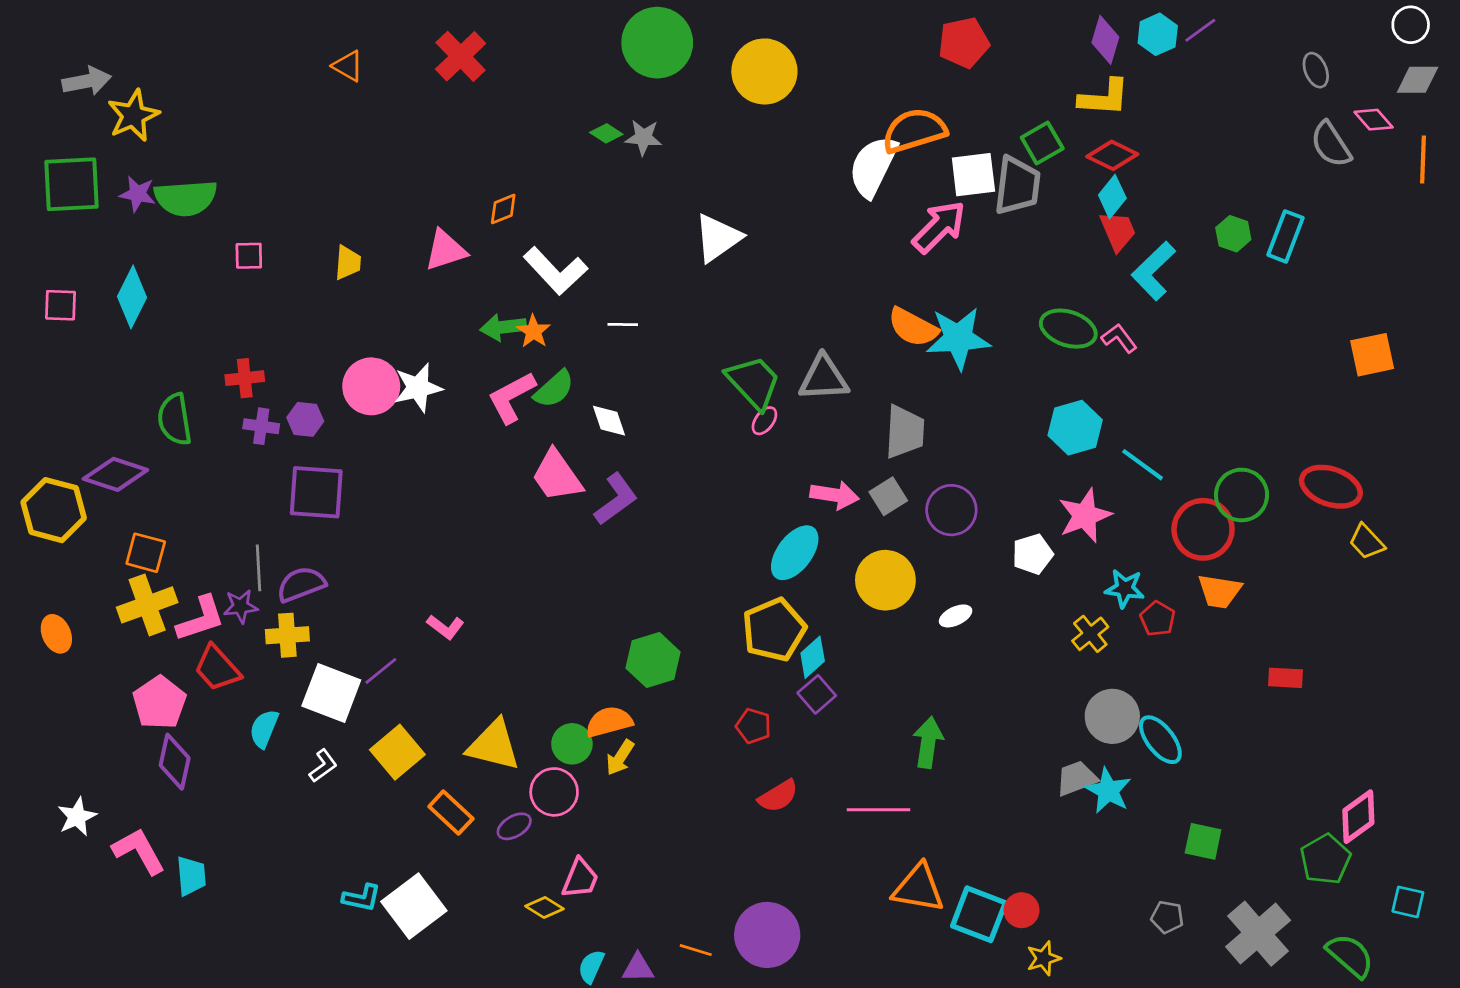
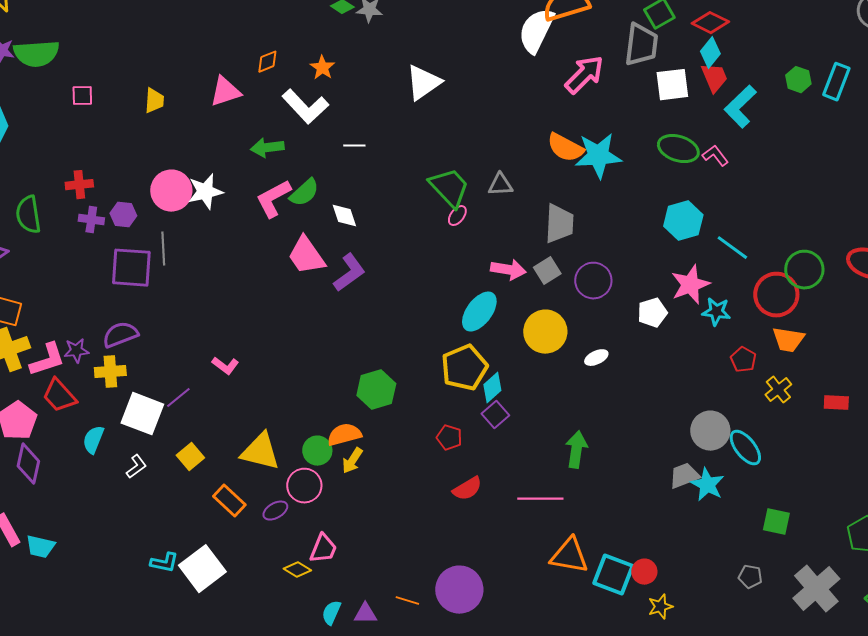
white square: (973, 175) -> (672, 85), moved
orange star: (533, 331) -> (322, 68), moved
gray triangle: (824, 378) -> (500, 185), size x0.7
gray line: (258, 568) -> (163, 249), moved
cyan star: (1125, 588) -> (716, 312), moved
yellow cross: (1090, 634) -> (778, 390), moved
yellow square: (397, 752) -> (190, 457), size x0.7
cyan trapezoid: (191, 876) -> (40, 547), turned 108

